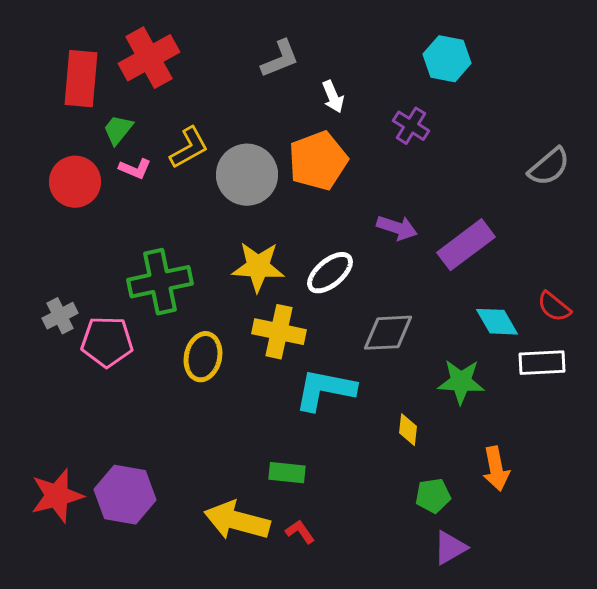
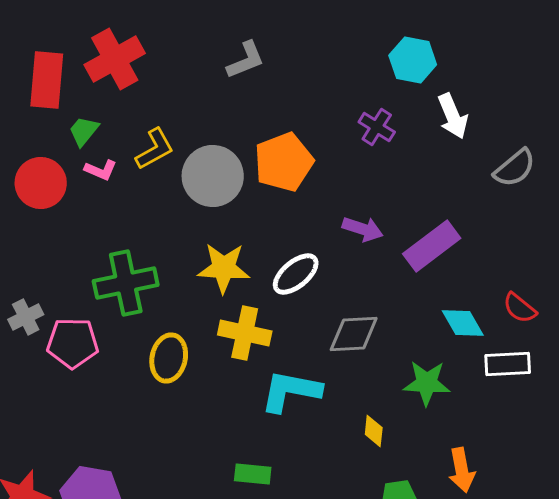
white arrow: (333, 97) -> (453, 116), moved, size x1.4

